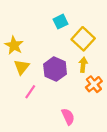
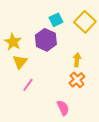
yellow square: (83, 39) -> (85, 22), moved
purple hexagon: (55, 69) -> (46, 40), moved
orange cross: (94, 84) -> (77, 80), moved

